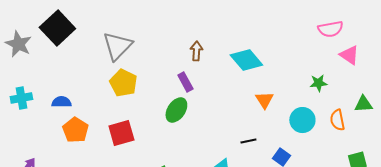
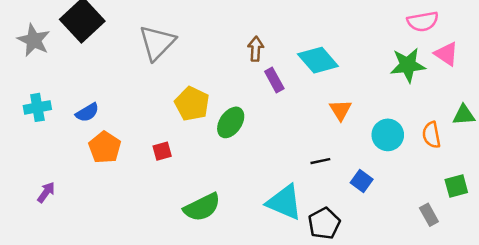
purple rectangle: (185, 82) -> (274, 80), moved
yellow pentagon: (123, 83) -> (192, 104), moved
green star: (318, 83) -> (408, 65), moved, size x1.6
blue semicircle: (61, 102) -> (87, 112), turned 150
red square: (121, 133) -> (162, 151), size x0.6

